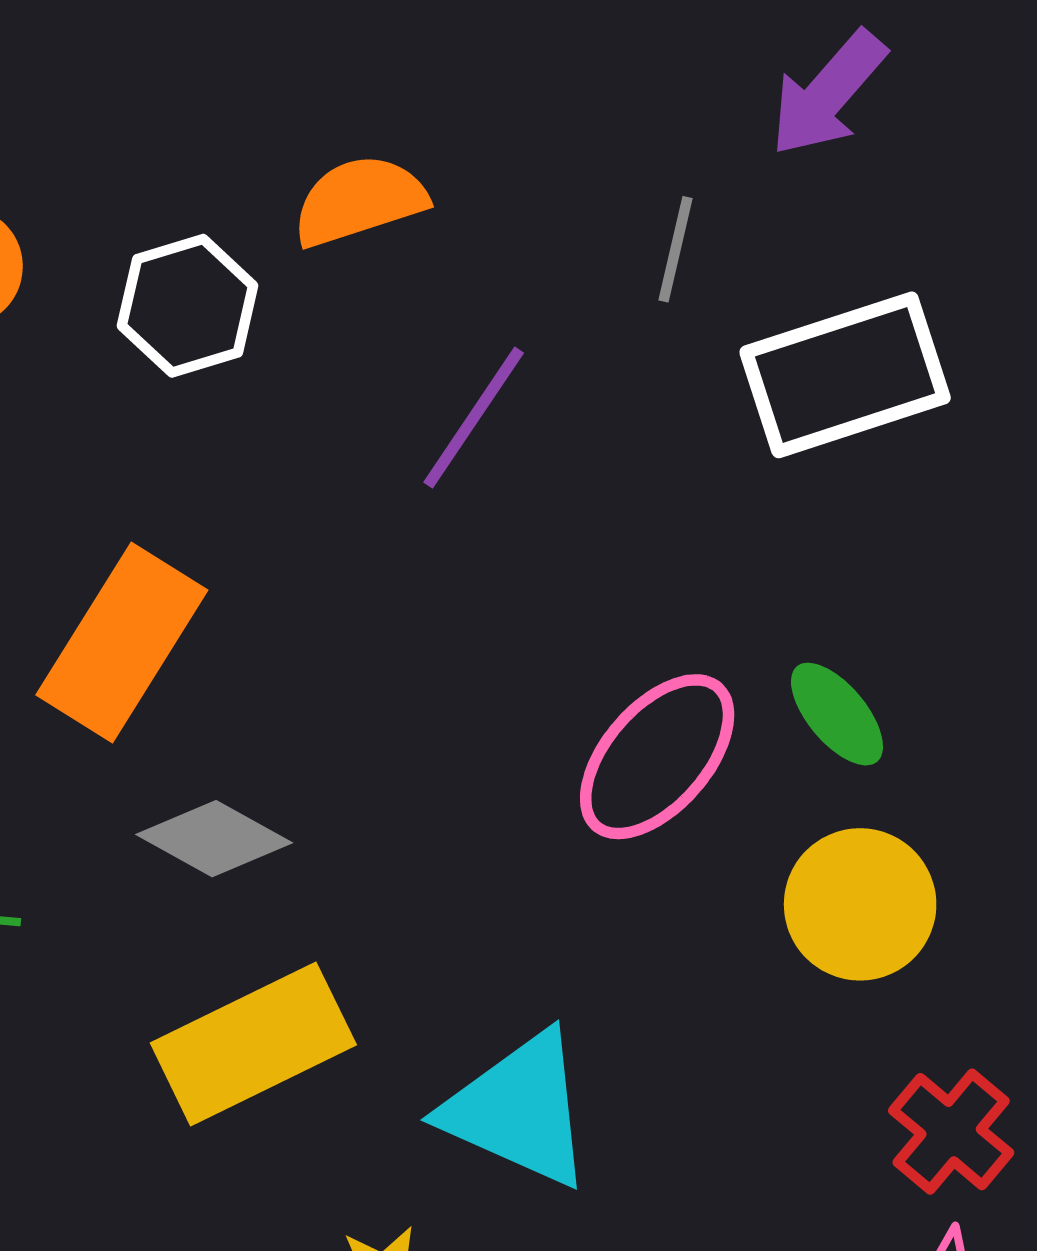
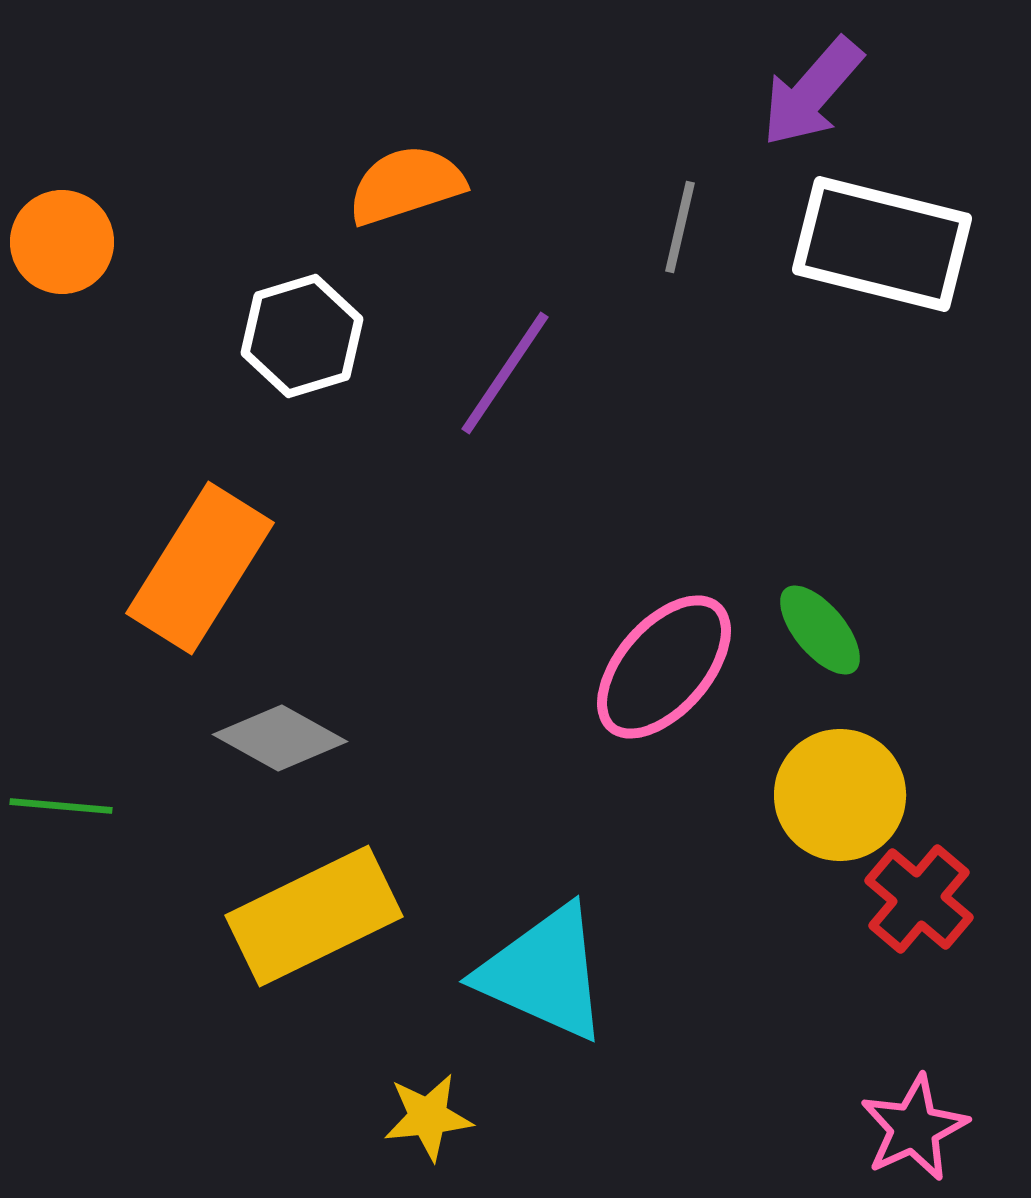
white hexagon: (188, 306) -> (302, 336), moved
white rectangle: (845, 375) -> (882, 244), moved, turned 32
red cross: (951, 1132) -> (919, 899), moved

